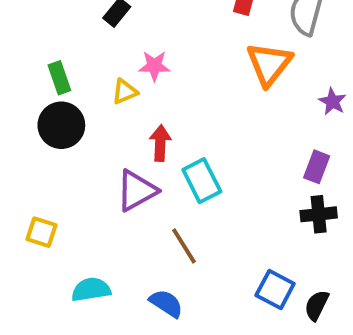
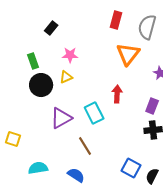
green rectangle: (59, 78) -> (33, 61), moved
yellow triangle: (125, 92) -> (66, 77), moved
black circle: (61, 125) -> (41, 85), moved
red arrow: (160, 143) -> (117, 94), moved

